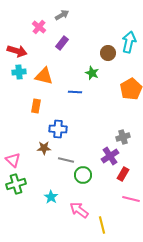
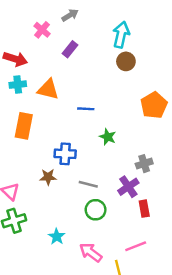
cyan arrow: (129, 42) -> (121, 35), moved
green star: (92, 73) -> (108, 137), moved
orange rectangle: (36, 106) -> (24, 126), moved, size x1.5
gray line: (66, 160) -> (88, 184), moved
red rectangle: (123, 174) -> (144, 209), turned -40
pink line: (131, 199) -> (136, 246), moved, turned -36

